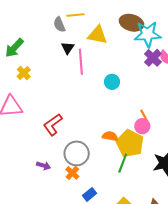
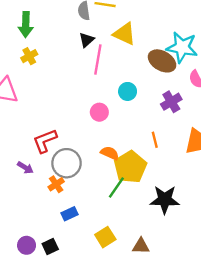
brown ellipse: (132, 23) -> (162, 61), moved
green arrow: (14, 48) -> (26, 25), turned -55
purple cross: (153, 58) -> (171, 102), moved
red L-shape: (53, 125) -> (45, 141), moved
pink circle: (142, 126) -> (99, 112), moved

